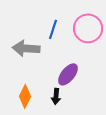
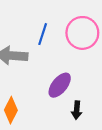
black arrow: (56, 96) -> (77, 110), moved

